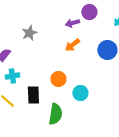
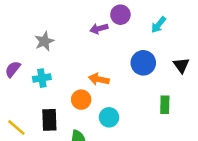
orange arrow: (72, 45) -> (99, 79), moved, turned 49
cyan cross: (12, 76) -> (42, 78), moved

